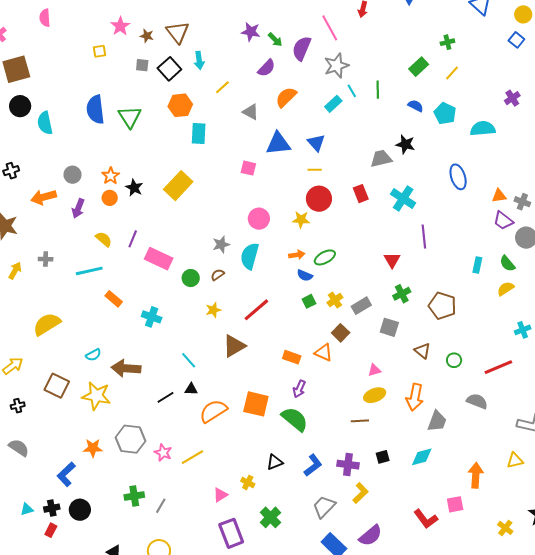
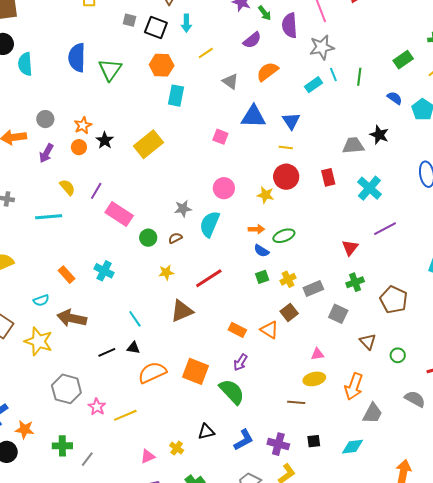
purple semicircle: (302, 48) -> (290, 25), turned -35
black square: (169, 69) -> (156, 27), turned -35
purple line: (424, 237) -> (385, 229), turned 60
orange rectangle: (114, 299) -> (67, 275), moved
orange star: (93, 448) -> (25, 429), moved

